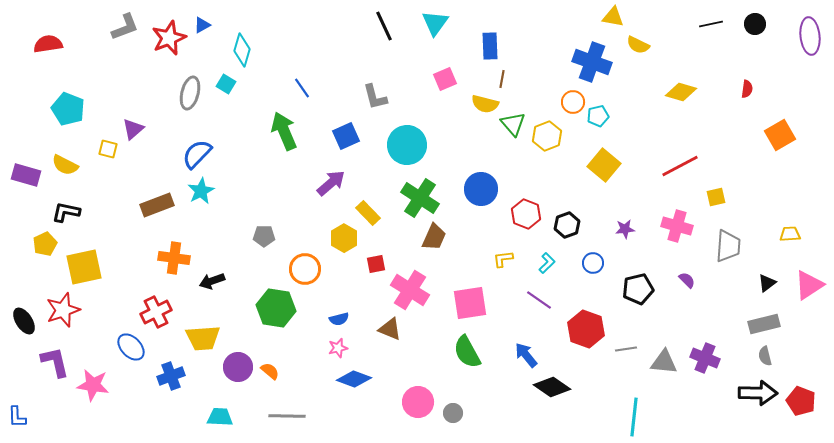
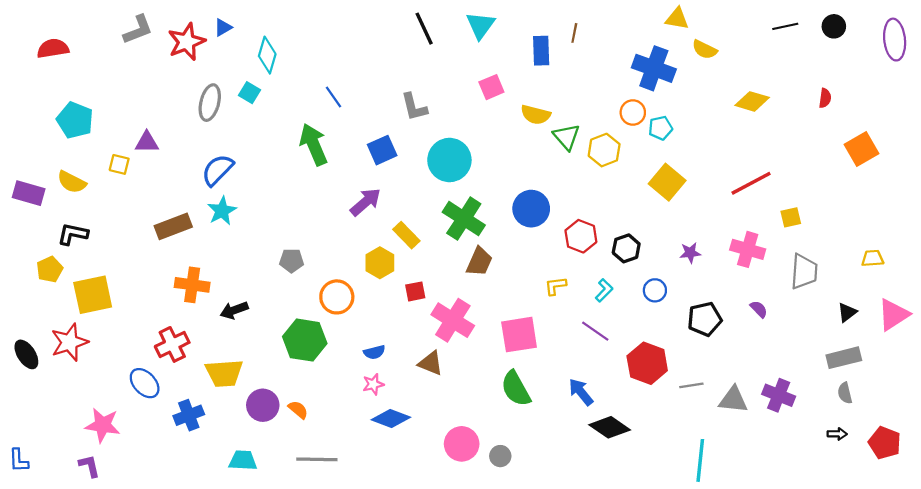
brown line: (502, 79) -> (574, 33), moved
purple triangle: (133, 129) -> (147, 142), turned 40
purple L-shape: (55, 362) -> (89, 466), moved, size x0.7
black arrow: (758, 393) -> (837, 434), size x0.5

